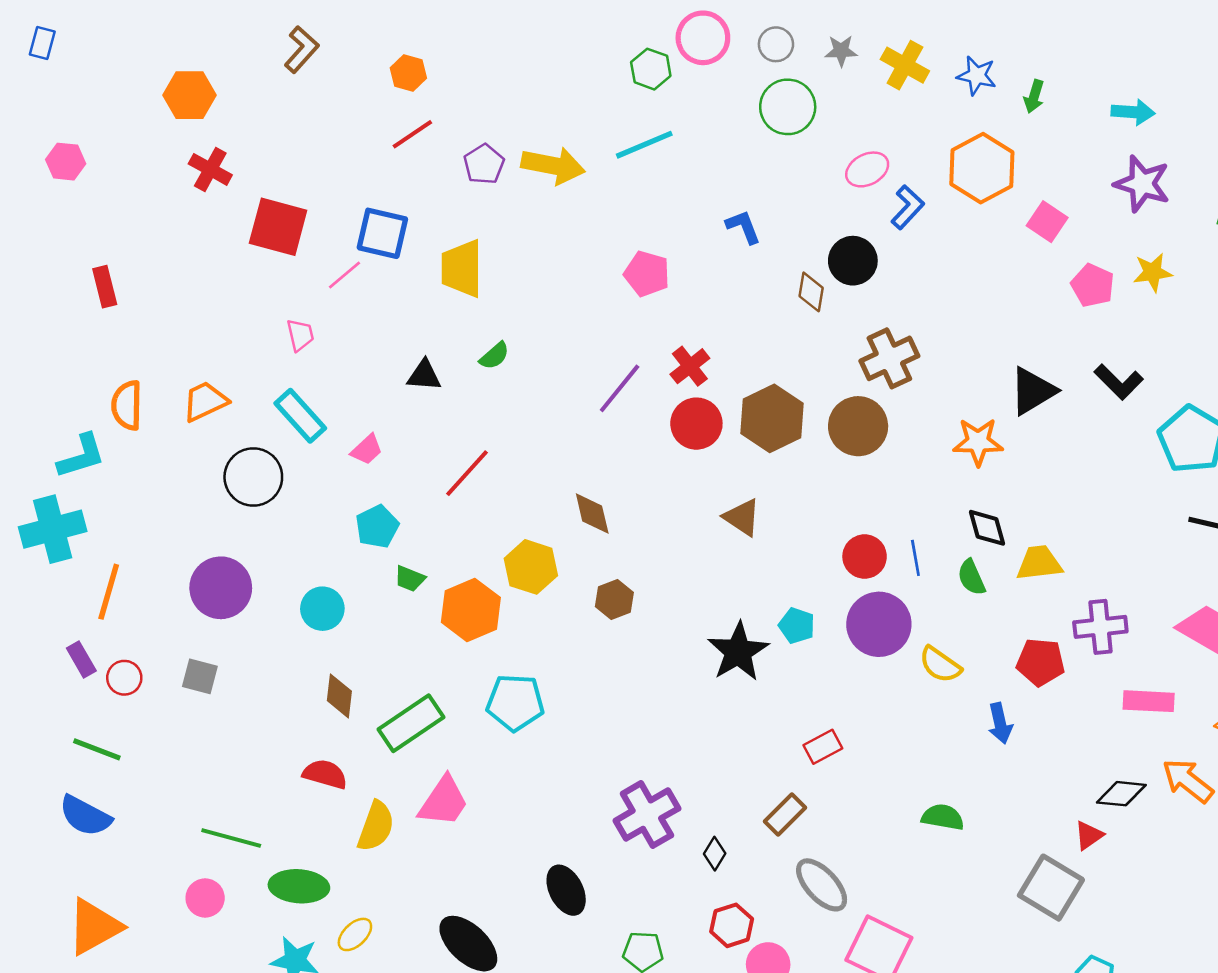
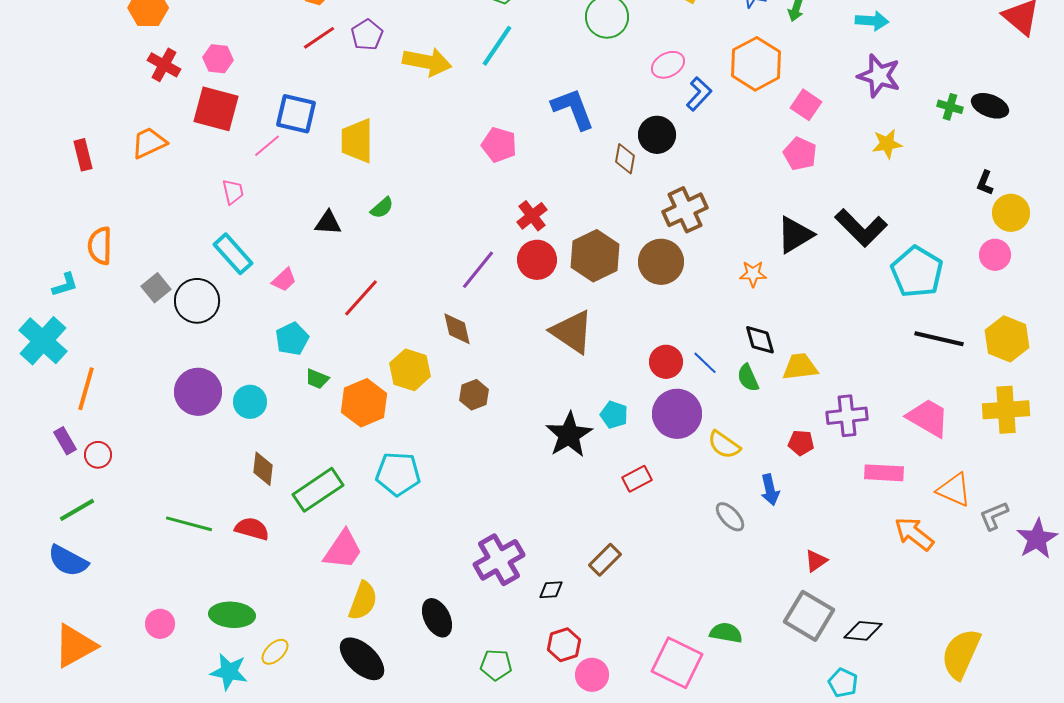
cyan line: (644, 145) -> (497, 46), turned -33
pink hexagon: (66, 162) -> (218, 59), moved
purple pentagon: (484, 164) -> (367, 35), moved
blue L-shape: (743, 227) -> (573, 109), size x1.6
pink pentagon: (1093, 285) -> (800, 154), moved
black L-shape: (1119, 382) -> (861, 228), size x1.4
purple line: (620, 388) -> (478, 270), moved
orange trapezoid: (205, 401) -> (149, 143), moved
orange star: (978, 442) -> (753, 274), size x0.7
cyan L-shape: (81, 456) -> (65, 285), size x0.7
brown triangle: (742, 517) -> (572, 332), size x1.5
cyan cross: (53, 529) -> (43, 341), turned -33
blue line: (915, 558) -> (705, 363), turned -36
purple circle: (221, 588) -> (198, 392), moved
red pentagon: (1041, 662) -> (801, 443), size x0.7
gray square: (200, 676) -> (156, 288), moved, turned 36
red rectangle: (823, 747) -> (637, 479), moved
green line: (97, 749) -> (77, 510), turned -51
black diamond: (1121, 794) -> (863, 631), moved
green semicircle: (943, 817) -> (726, 633), moved
yellow semicircle: (376, 826) -> (363, 601), moved
red triangle: (1089, 835) -> (816, 561), moved
green line: (231, 838) -> (189, 524), moved
black diamond: (715, 854) -> (551, 590), turned 55
gray ellipse: (822, 885) -> (730, 517), moved, size x0.7

